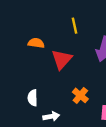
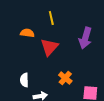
yellow line: (75, 26) -> (51, 18), moved

